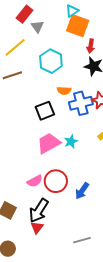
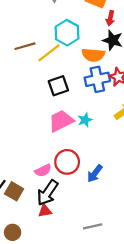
yellow line: (15, 47) -> (49, 53), moved
orange semicircle: (64, 91) -> (93, 55), moved, size x1.5
pink semicircle: (35, 181) -> (43, 170), moved
red triangle: (37, 228) -> (45, 211), turned 40

